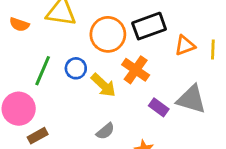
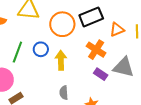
orange cross: (136, 70) -> (96, 50), moved
yellow arrow: (103, 85) -> (61, 60), turned -132
gray semicircle: (105, 131) -> (64, 93), turned 128

